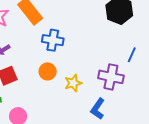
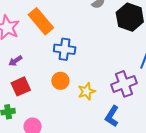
purple cross: (111, 77) -> (124, 84), turned -30

